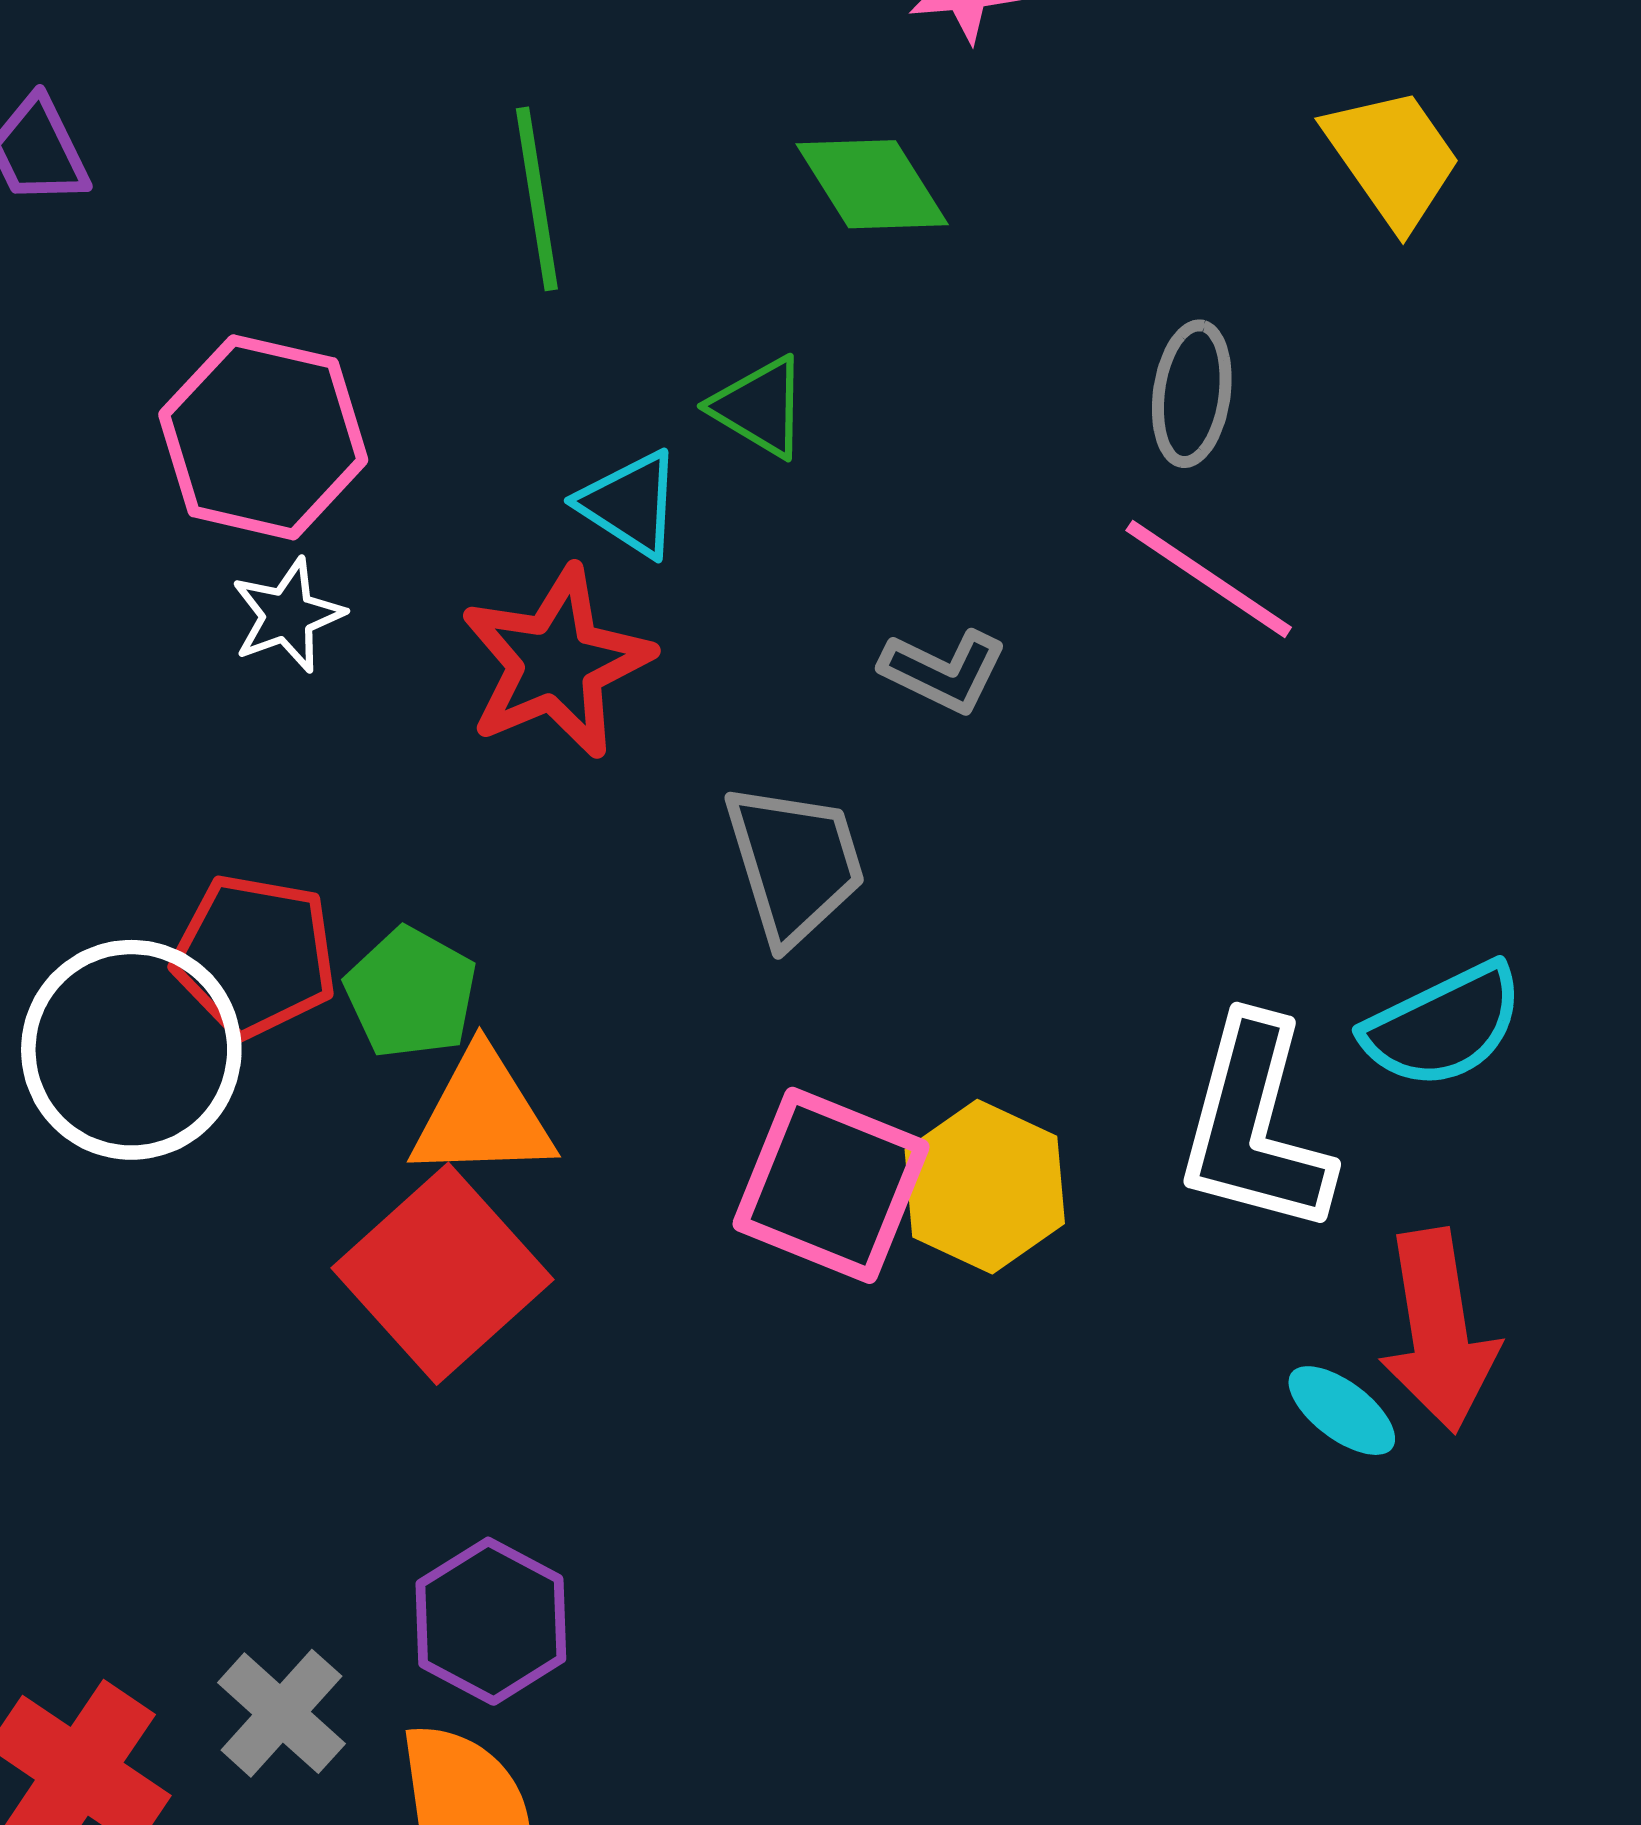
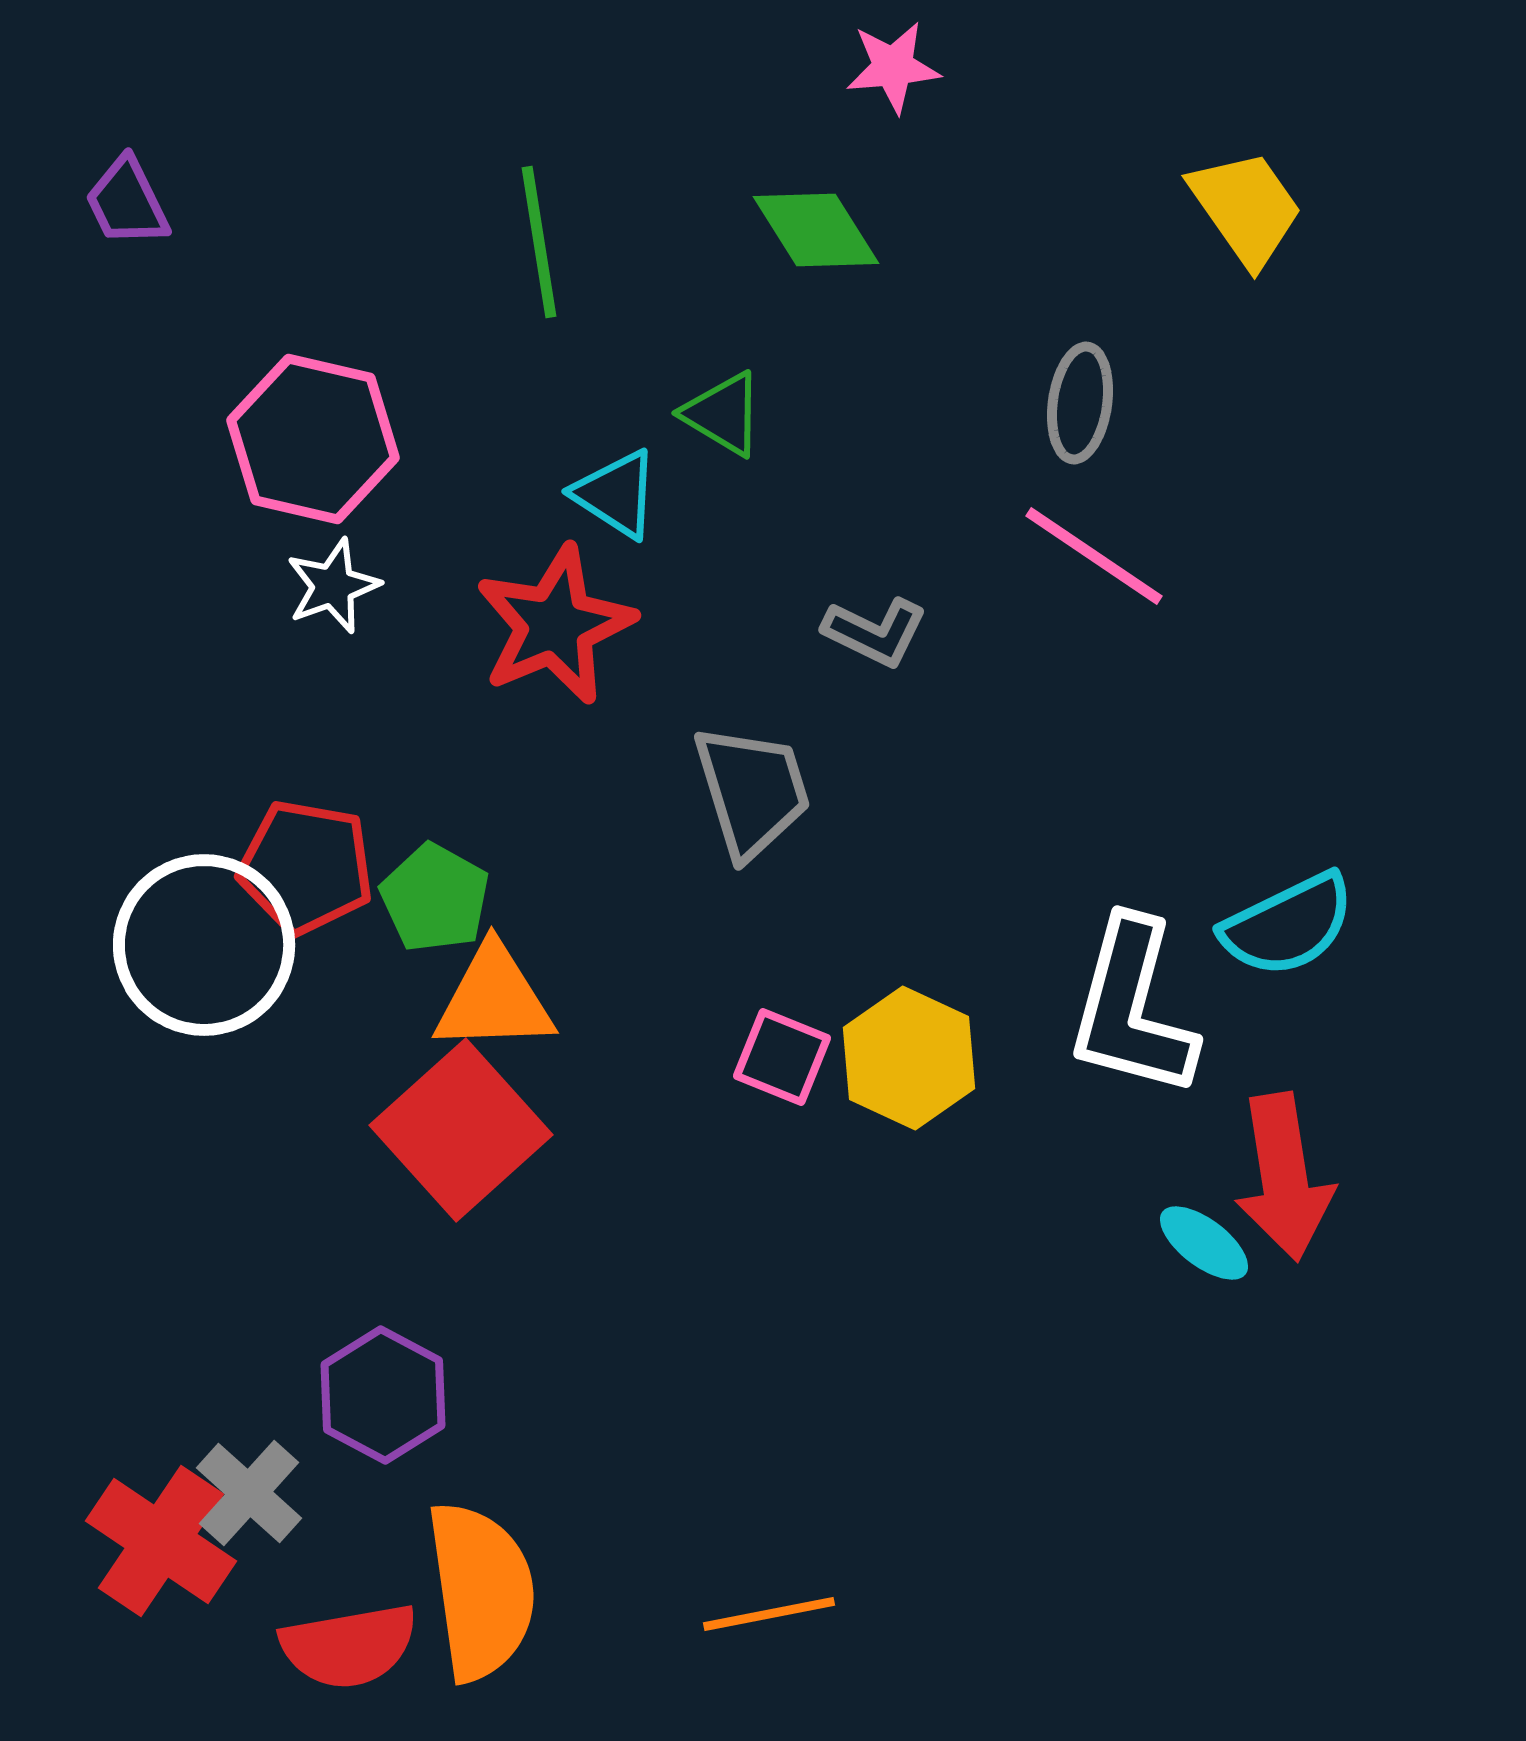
pink square: (831, 1185) -> (782, 1057), size x0.6
purple hexagon: (491, 1621) -> (383, 1395), moved
gray cross: (281, 1713) -> (249, 1493), moved

